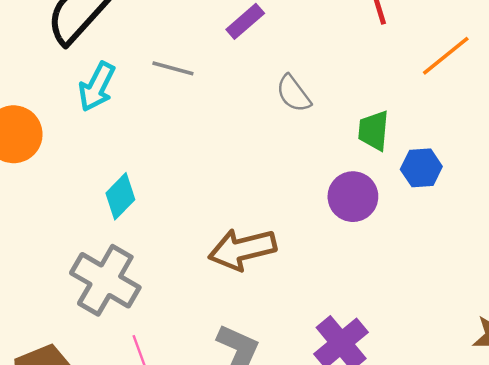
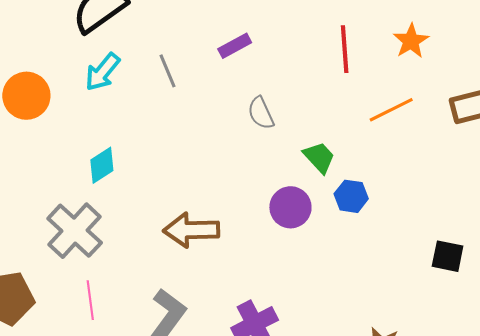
gray line: (173, 68) -> (168, 71), turned 40
green trapezoid: (374, 130) -> (319, 157), turned 120

